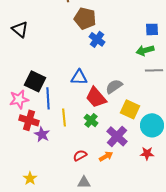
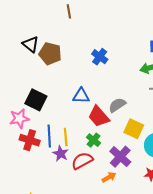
brown pentagon: (85, 18) -> (50, 54), moved
black triangle: (20, 29) -> (31, 44), moved
blue line: (48, 98) -> (49, 136), moved
purple star: (42, 134) -> (61, 154), moved
red semicircle: (80, 155) -> (82, 161), moved, size x1.5

